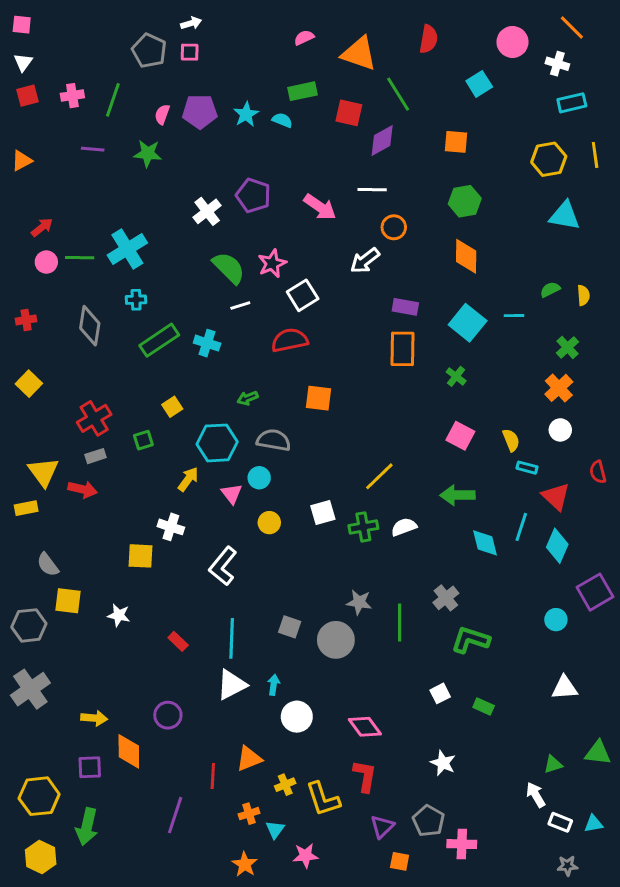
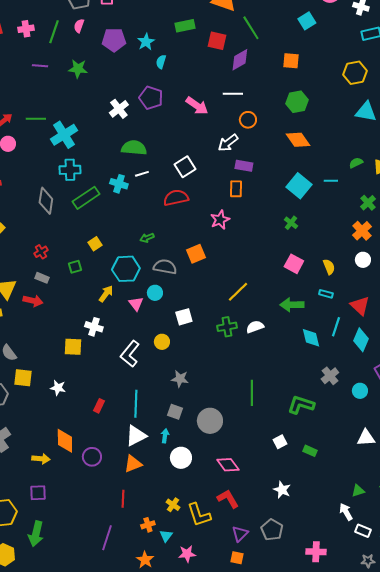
pink semicircle: (162, 114) -> (79, 26), moved
cyan semicircle: (282, 120) -> (161, 62), moved, turned -96
orange diamond: (466, 256) -> (298, 140), turned -35
green line: (80, 258) -> (36, 119), moved
pink star: (272, 263) -> (220, 220), moved
green semicircle: (229, 268) -> (134, 148), turned -40
cyan cross: (136, 300) -> (70, 170), size x1.5
purple rectangle: (405, 307) -> (244, 166), moved
gray diamond: (90, 326) -> (46, 201), moved
cyan cross: (207, 343) -> (119, 184), moved
orange rectangle: (402, 349) -> (236, 189), moved, size x0.7
orange square: (318, 398) -> (196, 254), moved, turned -30
red cross: (94, 418) -> (41, 252), size x0.6
gray rectangle: (96, 456) -> (42, 278), turned 40
cyan rectangle: (527, 468) -> (326, 294), moved
white square: (323, 512) -> (184, 317), moved
yellow circle: (269, 523) -> (162, 342), moved
gray cross: (446, 598) -> (330, 376), moved
gray star: (359, 602) -> (180, 379), moved
gray square: (290, 627) -> (175, 412), moved
gray circle: (336, 640) -> (210, 421), moved
red rectangle: (178, 641) -> (99, 406), turned 72
orange diamond: (129, 751) -> (65, 441), moved
orange triangle: (249, 759) -> (133, 464), moved
red L-shape: (365, 776) -> (228, 499), turned -40
yellow cross: (285, 785) -> (173, 505), turned -32
purple line: (175, 815) -> (107, 538), moved
pink cross: (462, 844) -> (316, 552), moved
orange square: (400, 861) -> (237, 558), moved

